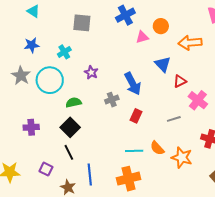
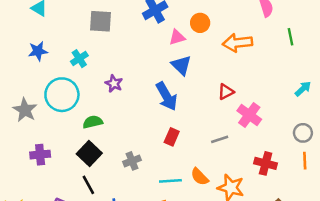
blue triangle: (163, 64) -> (181, 65), moved
gray star: (21, 76) -> (25, 110), moved
gray cross: (112, 100) -> (132, 161), moved

